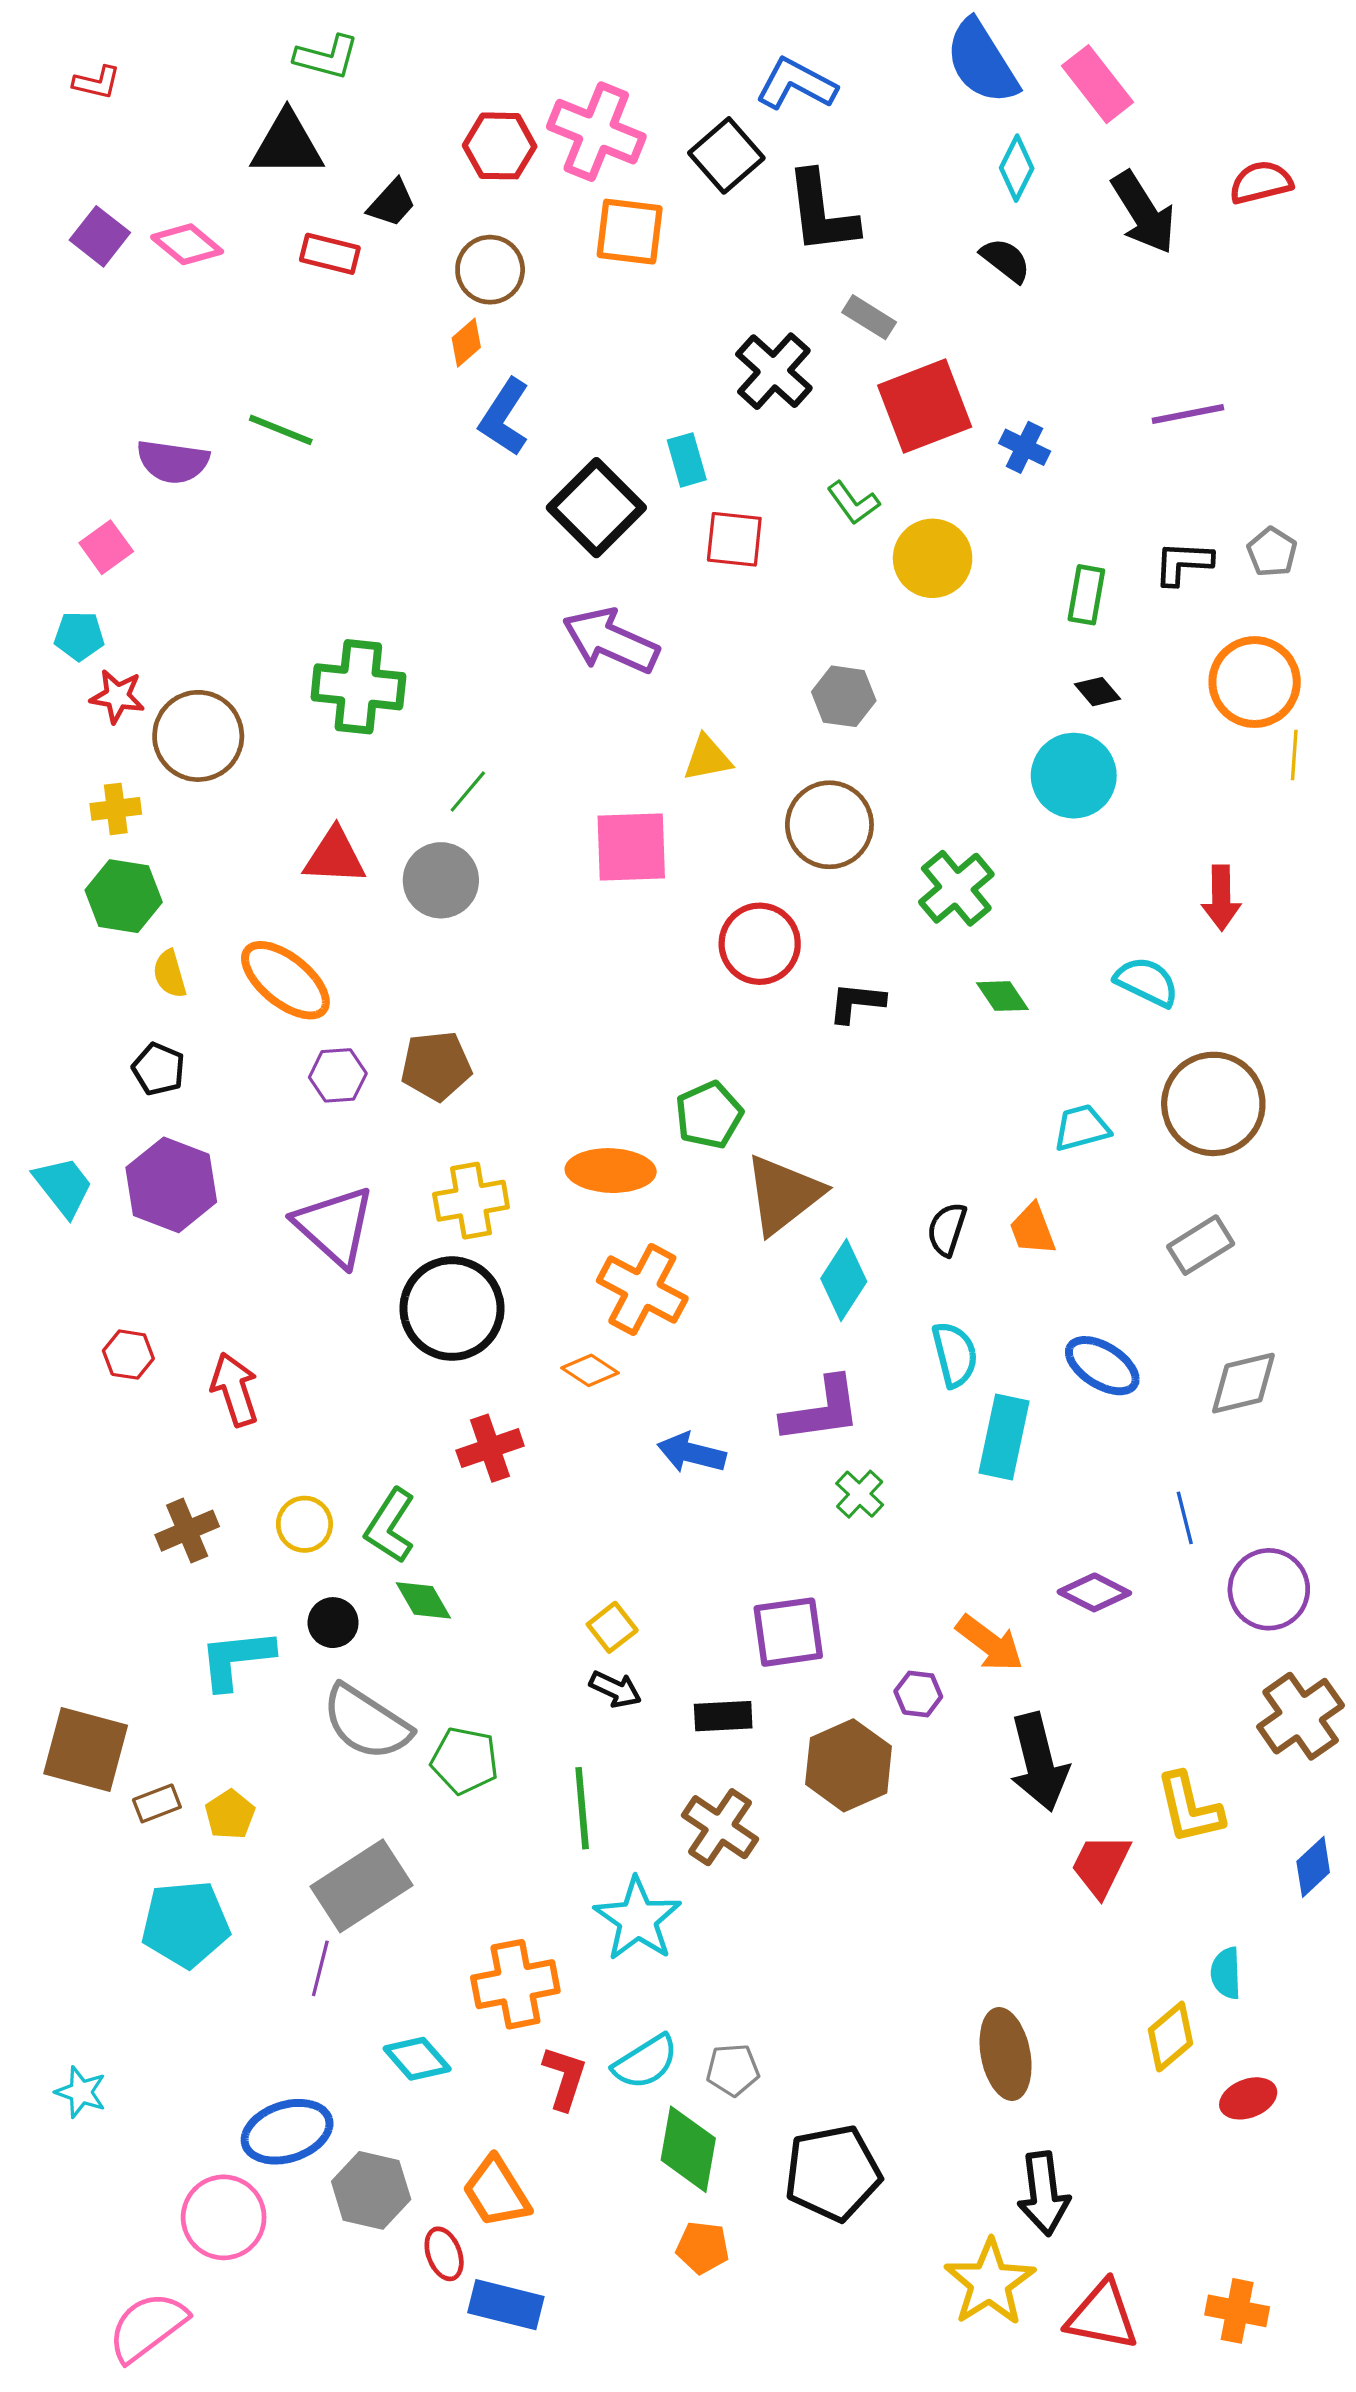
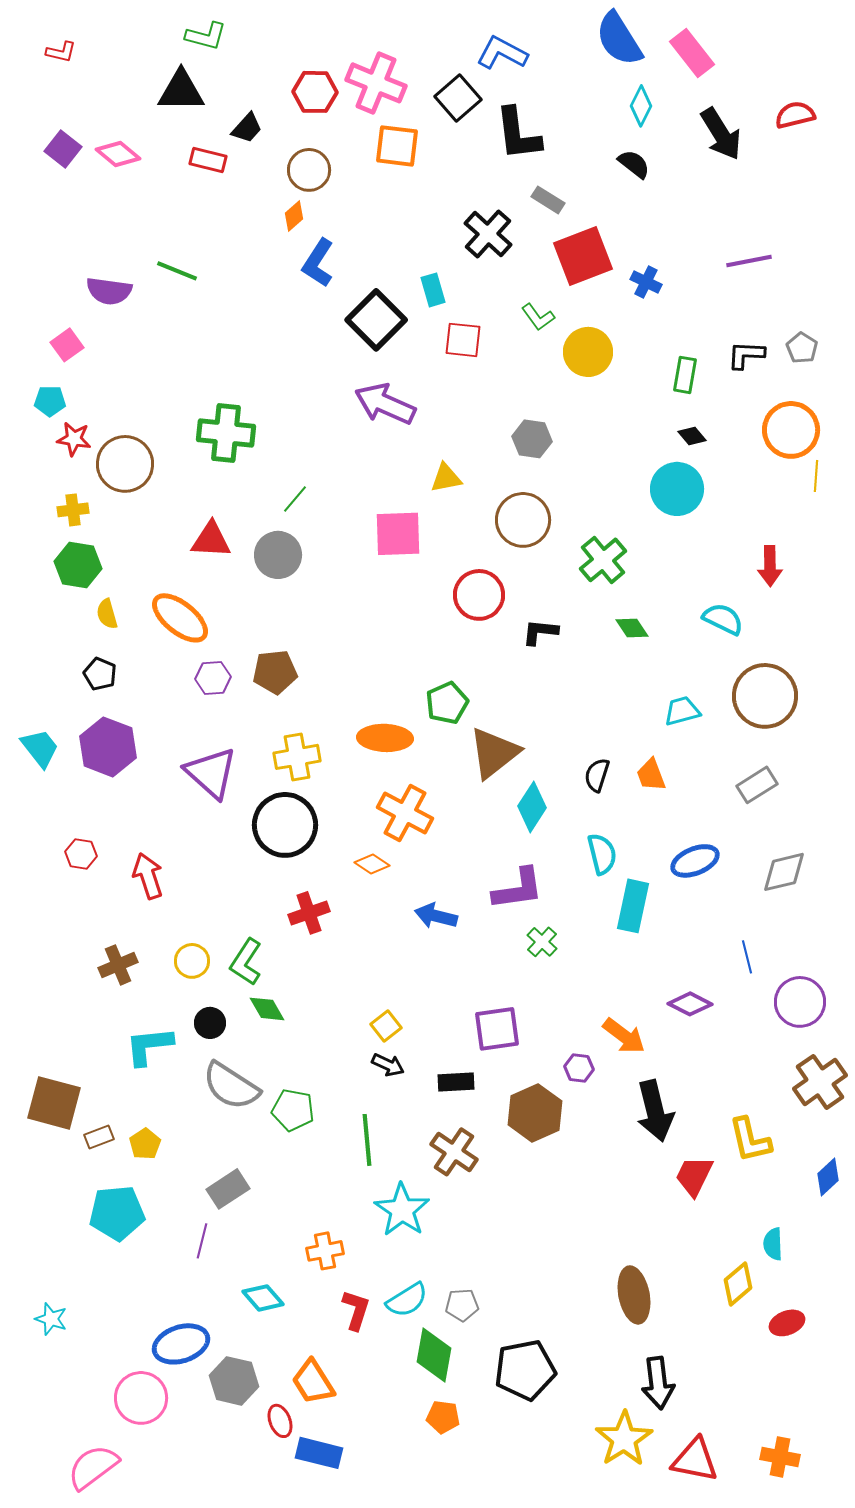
blue ellipse: (1102, 1366) -> (695, 861), turned -54
gray rectangle: (362, 1886) -> (228, 1189), size x0.7
orange cross: (515, 1984) -> (325, 1251), size x0.7

